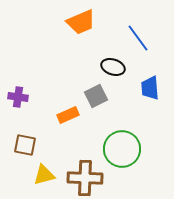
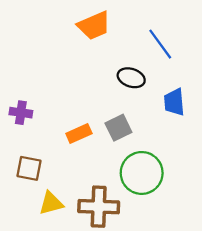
gray square: (96, 96) -> (118, 128), moved

